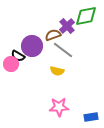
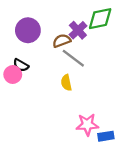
purple circle: (32, 46) -> (28, 30), moved
yellow semicircle: (57, 71) -> (66, 83), turned 64
pink star: (59, 107) -> (87, 125), moved

